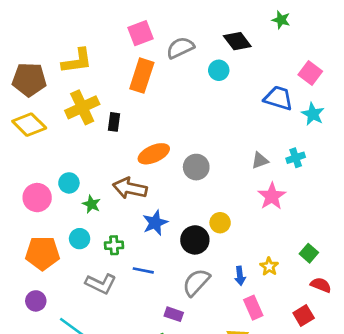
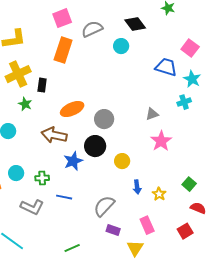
cyan cross: (296, 158) -> (184, 102), moved
green star: (91, 204) -> (25, 104), moved
black circle: (195, 240) -> (95, 146), moved
blue arrow: (240, 276) -> (137, 187), moved
purple rectangle: (174, 314) -> (113, 230), moved

